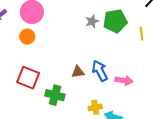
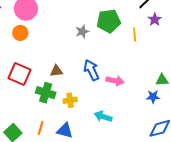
gray star: (92, 21) -> (82, 31), moved
brown triangle: (78, 72) -> (56, 71), moved
yellow cross: (95, 107) -> (70, 100), moved

